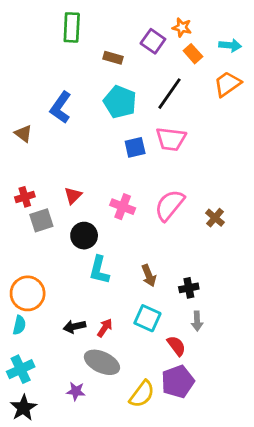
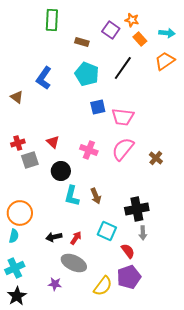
pink trapezoid: (171, 139) -> (123, 117), moved
red triangle: (73, 196) -> (53, 142), turned -32
brown arrow: (149, 276) -> (96, 196), moved
black cross: (189, 288) -> (137, 209), size x1.6

